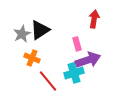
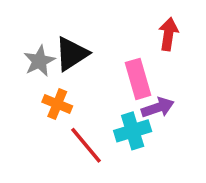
pink rectangle: (77, 44) -> (138, 79), size x1.5
purple arrow: (88, 60) -> (158, 108), size x0.7

